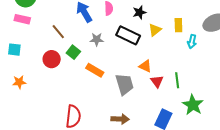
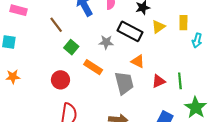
gray star: (97, 39) -> (106, 42), moved
red circle: (52, 59) -> (60, 80), moved
orange triangle: (145, 66) -> (138, 61), moved
red triangle: (157, 81) -> (159, 81), turned 40

